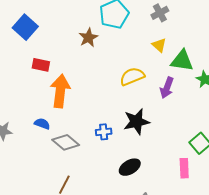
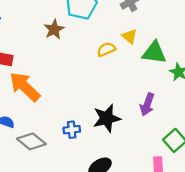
yellow semicircle: (132, 76) -> (106, 49), moved, size x0.7
purple arrow: (167, 88) -> (147, 104), moved
orange arrow: (60, 91) -> (25, 87), turned -52

